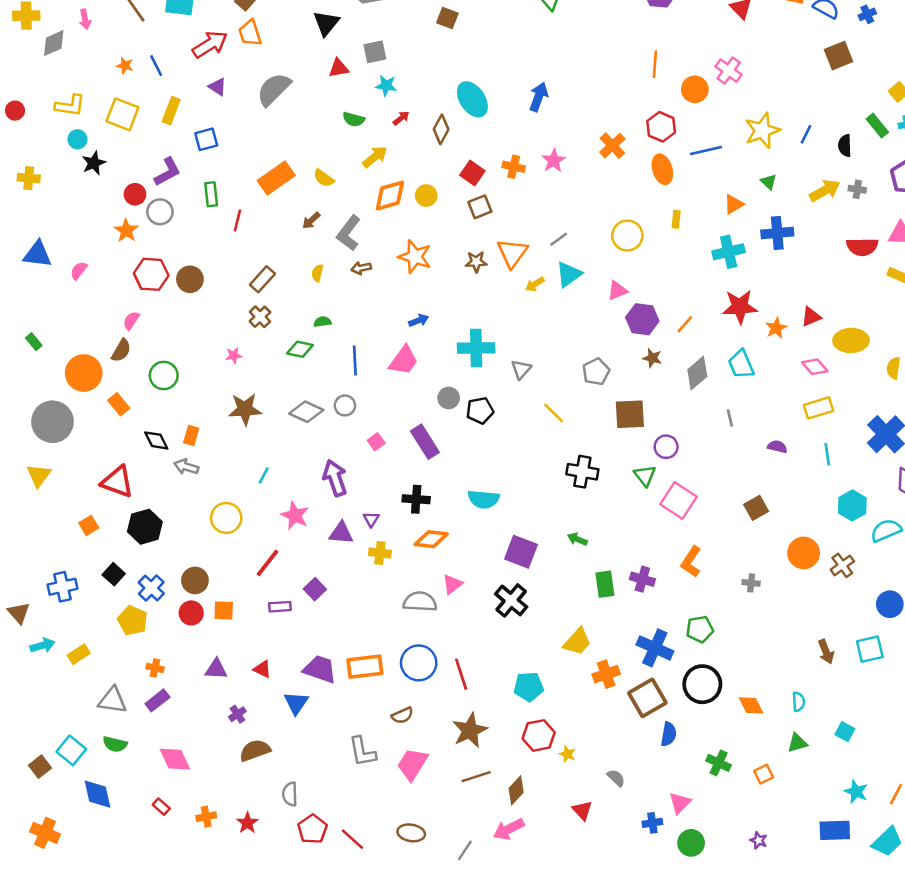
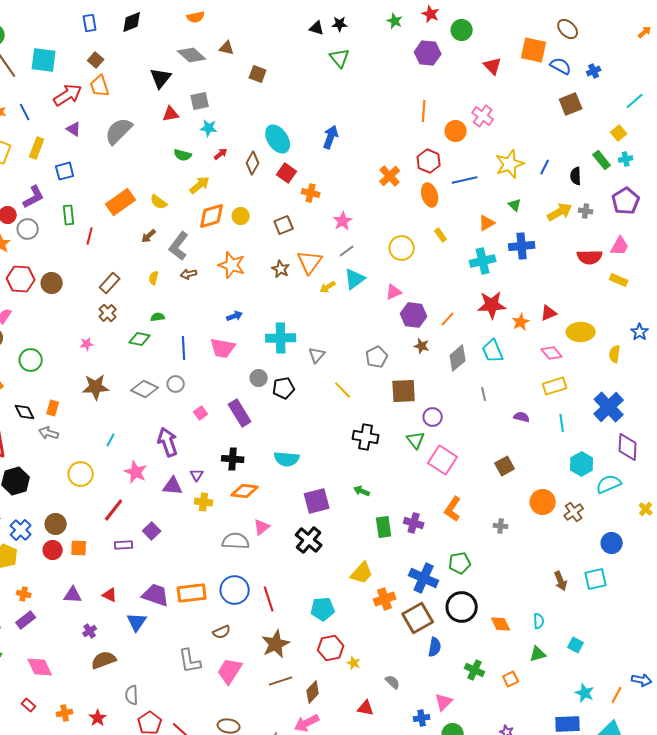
pink star: (554, 161) -> (343, 221), moved
red square: (472, 173) -> (287, 173), moved
yellow rectangle: (676, 219) -> (441, 235), turned -40
brown star: (476, 262) -> (281, 269), turned 30
pink trapezoid: (404, 360) -> (223, 348), turned 64
purple square: (521, 552) -> (317, 501), turned -36
red triangle: (582, 810) -> (366, 708), turned -36

